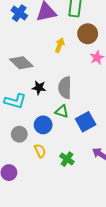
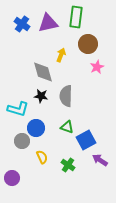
gray diamond: (21, 63) -> (43, 72), moved, turned 30
green triangle: (62, 111) -> (67, 127), moved
blue square: (86, 122) -> (86, 140), moved
blue circle: (43, 125) -> (36, 128), moved

